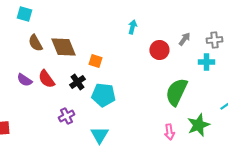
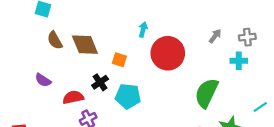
cyan arrow: (132, 27) -> (143, 30), moved
red circle: (159, 50) -> (168, 53), moved, size x1.6
red semicircle: (46, 79) -> (73, 97), moved, turned 114

